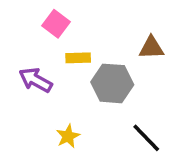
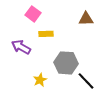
brown triangle: (151, 48) -> (86, 19), moved
gray hexagon: (112, 83) -> (66, 63), moved

